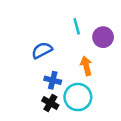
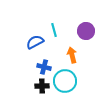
cyan line: (77, 26) -> (54, 30), moved
black cross: (50, 103) -> (42, 86), turned -32

